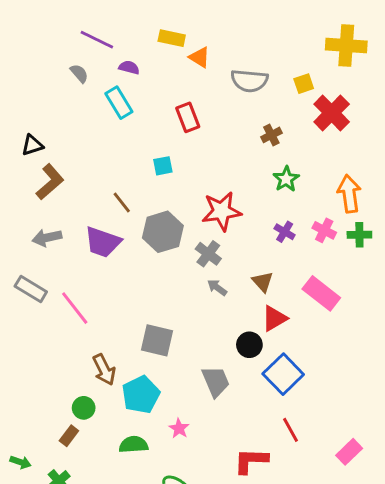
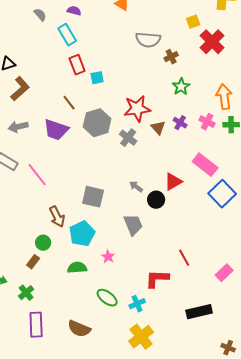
gray semicircle: (249, 81) -> (148, 40), moved
red rectangle: (188, 117) -> (77, 65), moved
brown triangle: (263, 282) -> (158, 128), moved
gray arrow: (217, 288) -> (136, 187), moved
blue square: (283, 374) -> (222, 194), moved

